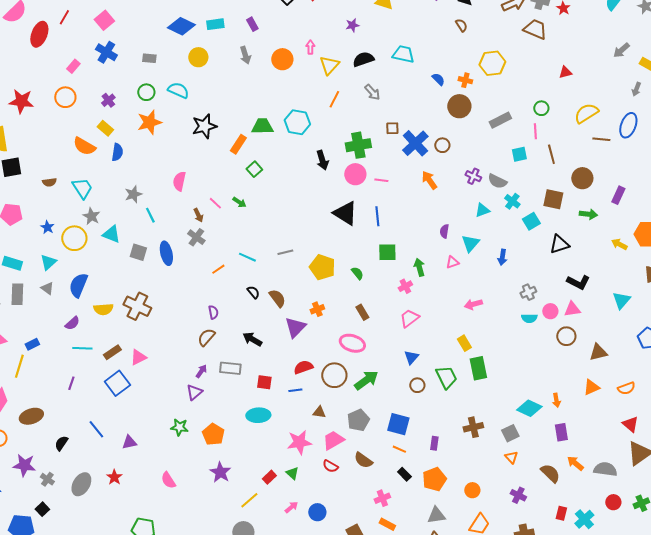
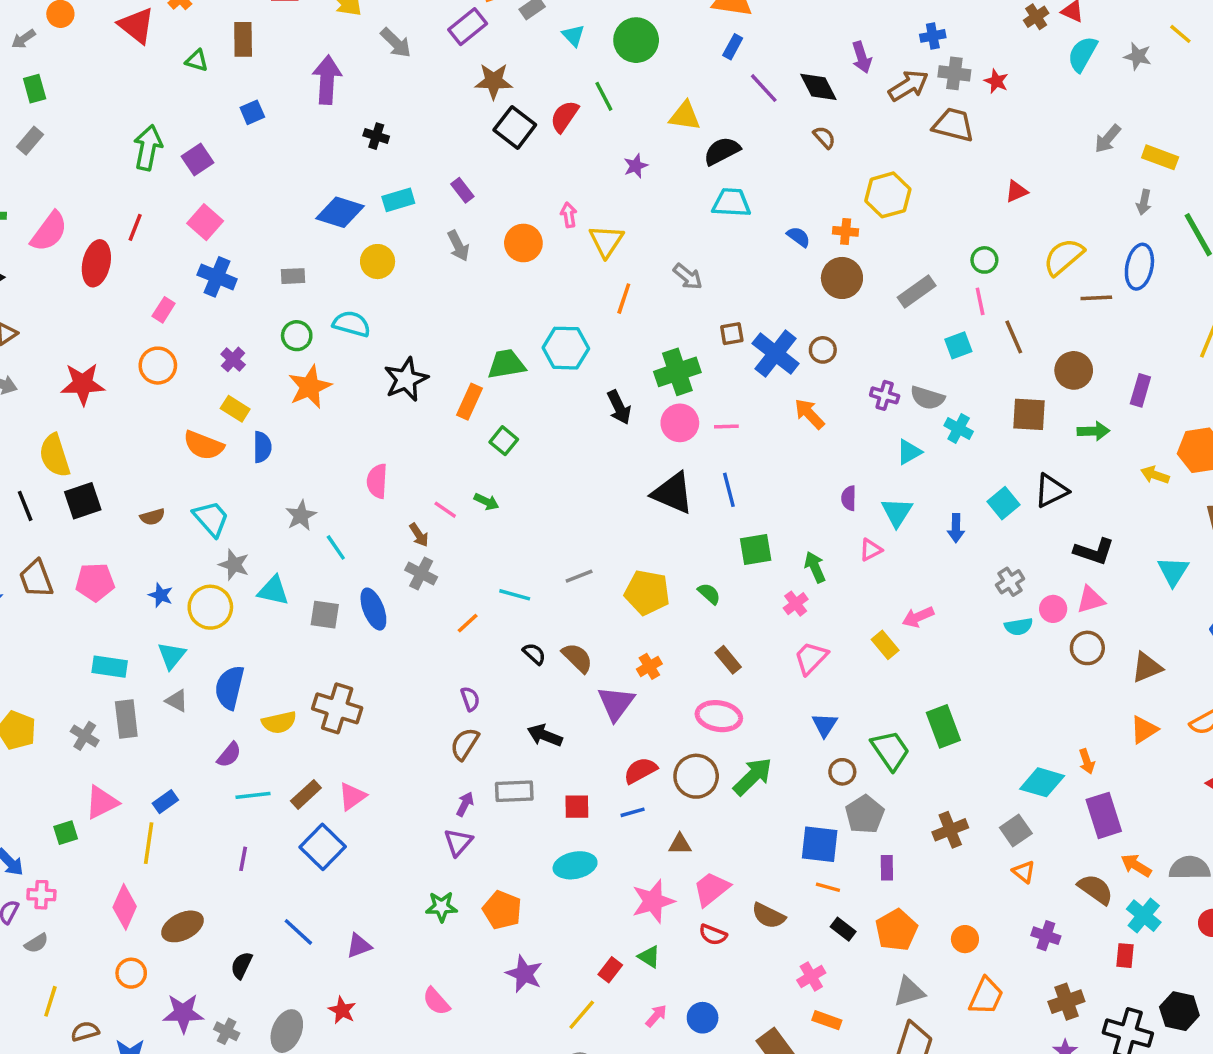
black semicircle: (363, 59) -> (722, 151), moved
cyan square: (531, 221) -> (1003, 503), moved
yellow rectangle: (464, 343) -> (885, 645), moved
gray pentagon: (358, 420) -> (865, 814), moved
purple rectangle: (561, 432) -> (1104, 815), size x1.4
cyan cross: (584, 519) -> (1144, 916), moved

